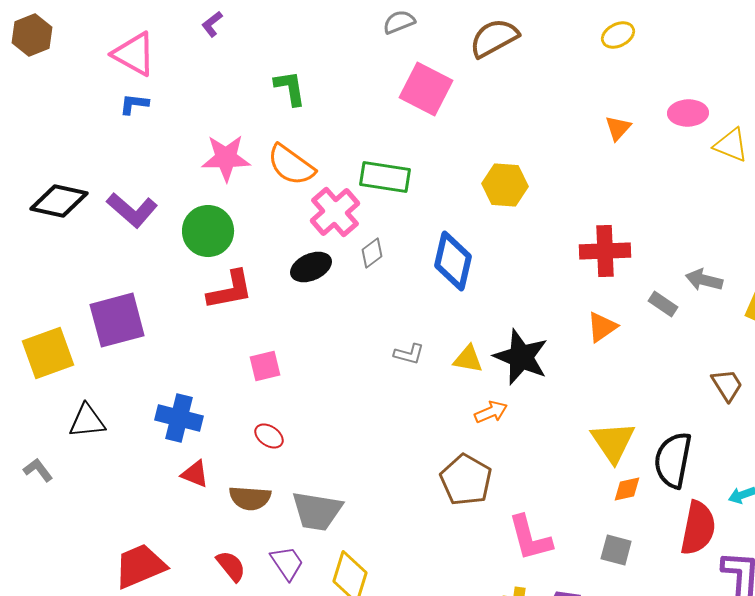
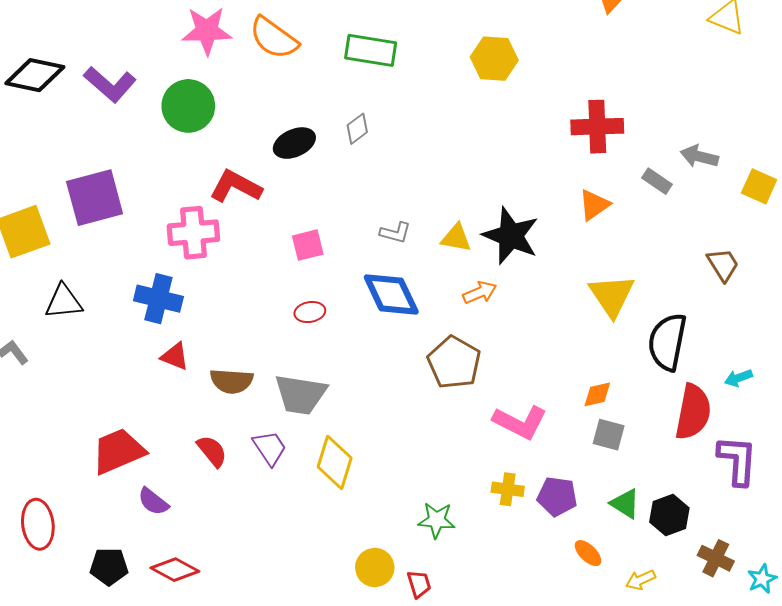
pink cross: (335, 212) -> (193, 233), moved, turned 36
blue diamond: (453, 261) -> (391, 295), moved, turned -38
red L-shape: (230, 290) -> (236, 186), moved, turned -141
pink square: (265, 366) -> (308, 245), moved
red ellipse: (269, 436) -> (310, 312), moved, turned -44
yellow triangle: (613, 442) -> (612, 296), moved
orange diamond: (627, 489) -> (597, 394), moved
pink L-shape: (530, 538) -> (520, 422), turned -48

